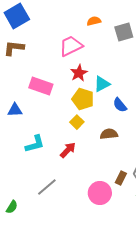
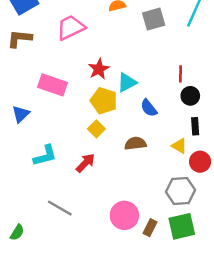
pink trapezoid: (71, 46) -> (71, 28), moved
blue triangle: (15, 110) -> (21, 114), turned -42
brown rectangle: (121, 178) -> (150, 228), moved
gray line: (47, 187) -> (60, 208), turned 70

